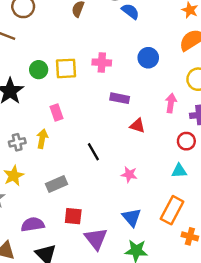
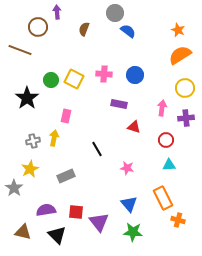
blue circle: (148, 58) -> (135, 75), moved
yellow square: (66, 68) -> (74, 79), turned 30
pink rectangle: (57, 113) -> (66, 116), turned 32
red circle: (186, 141) -> (166, 140), moved
orange rectangle: (172, 210) -> (163, 198), turned -55
red square: (73, 216) -> (76, 212), moved

